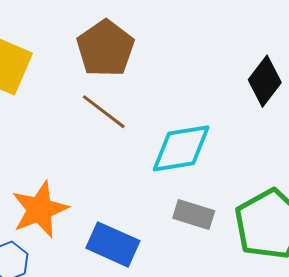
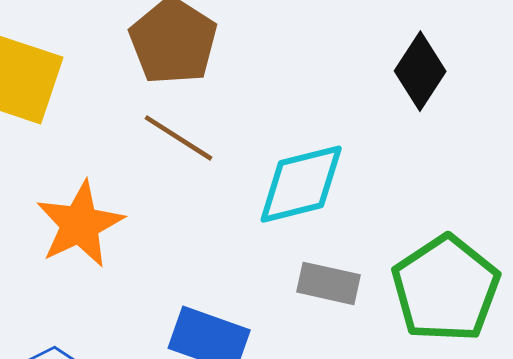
orange star: (40, 209) -> (80, 224), moved

